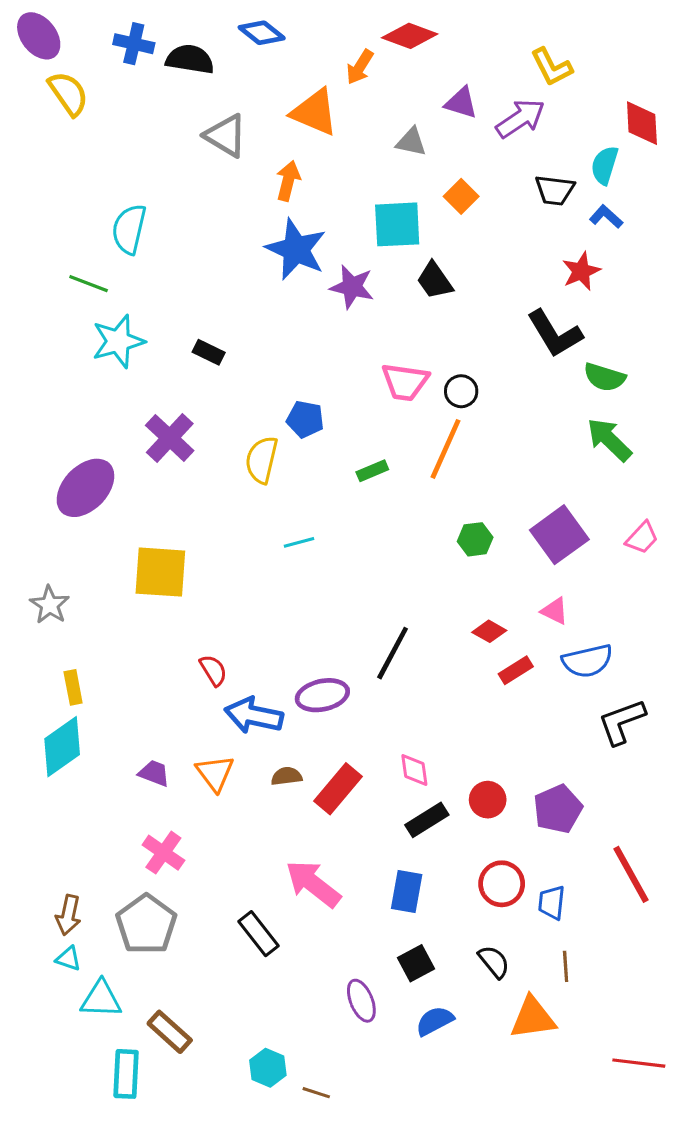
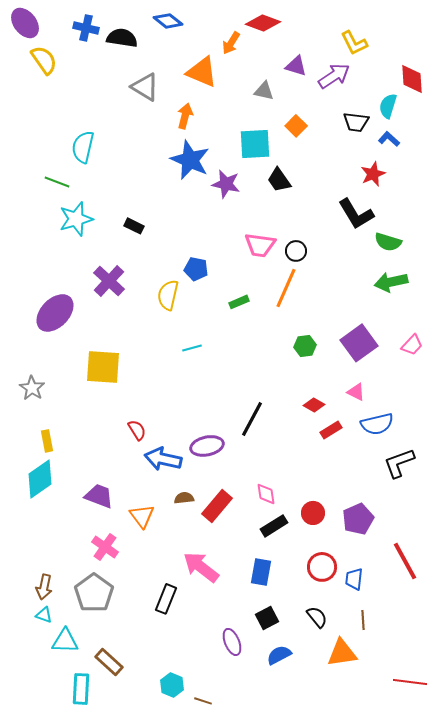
green arrow: (609, 440) -> (391, 282), turned -56
purple trapezoid: (154, 773) -> (99, 496), size x1.4
orange triangle: (215, 773) -> (142, 516), moved
black rectangle: (259, 934) -> (166, 599), turned 60

